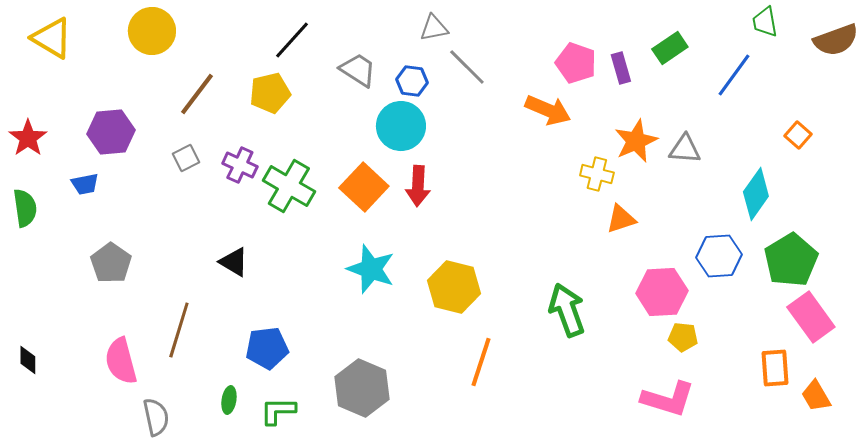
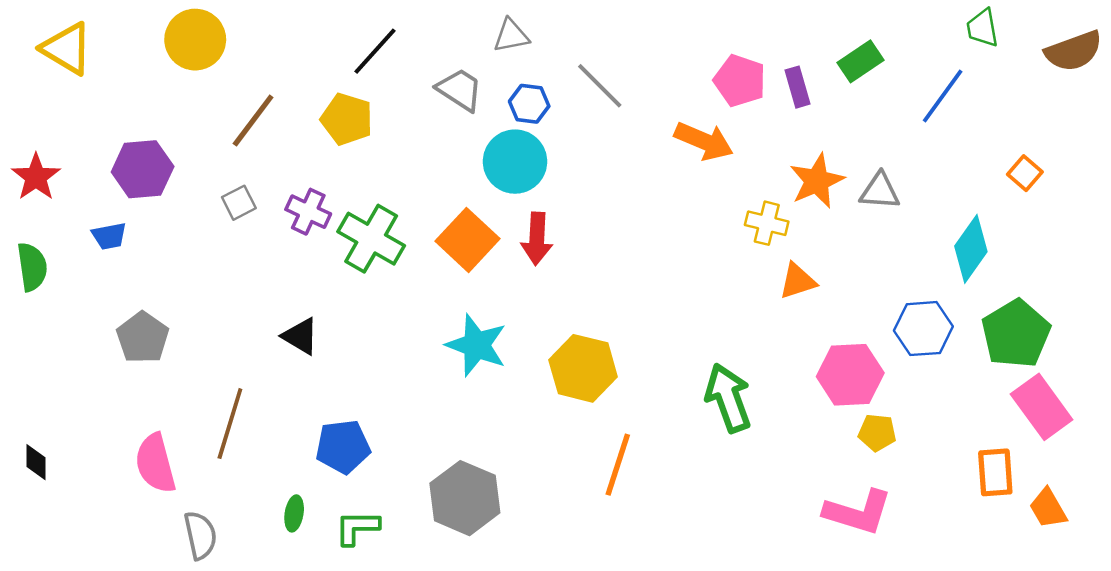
gray triangle: (434, 28) -> (511, 36), moved
yellow pentagon: (270, 93) -> (347, 119), turned 30

